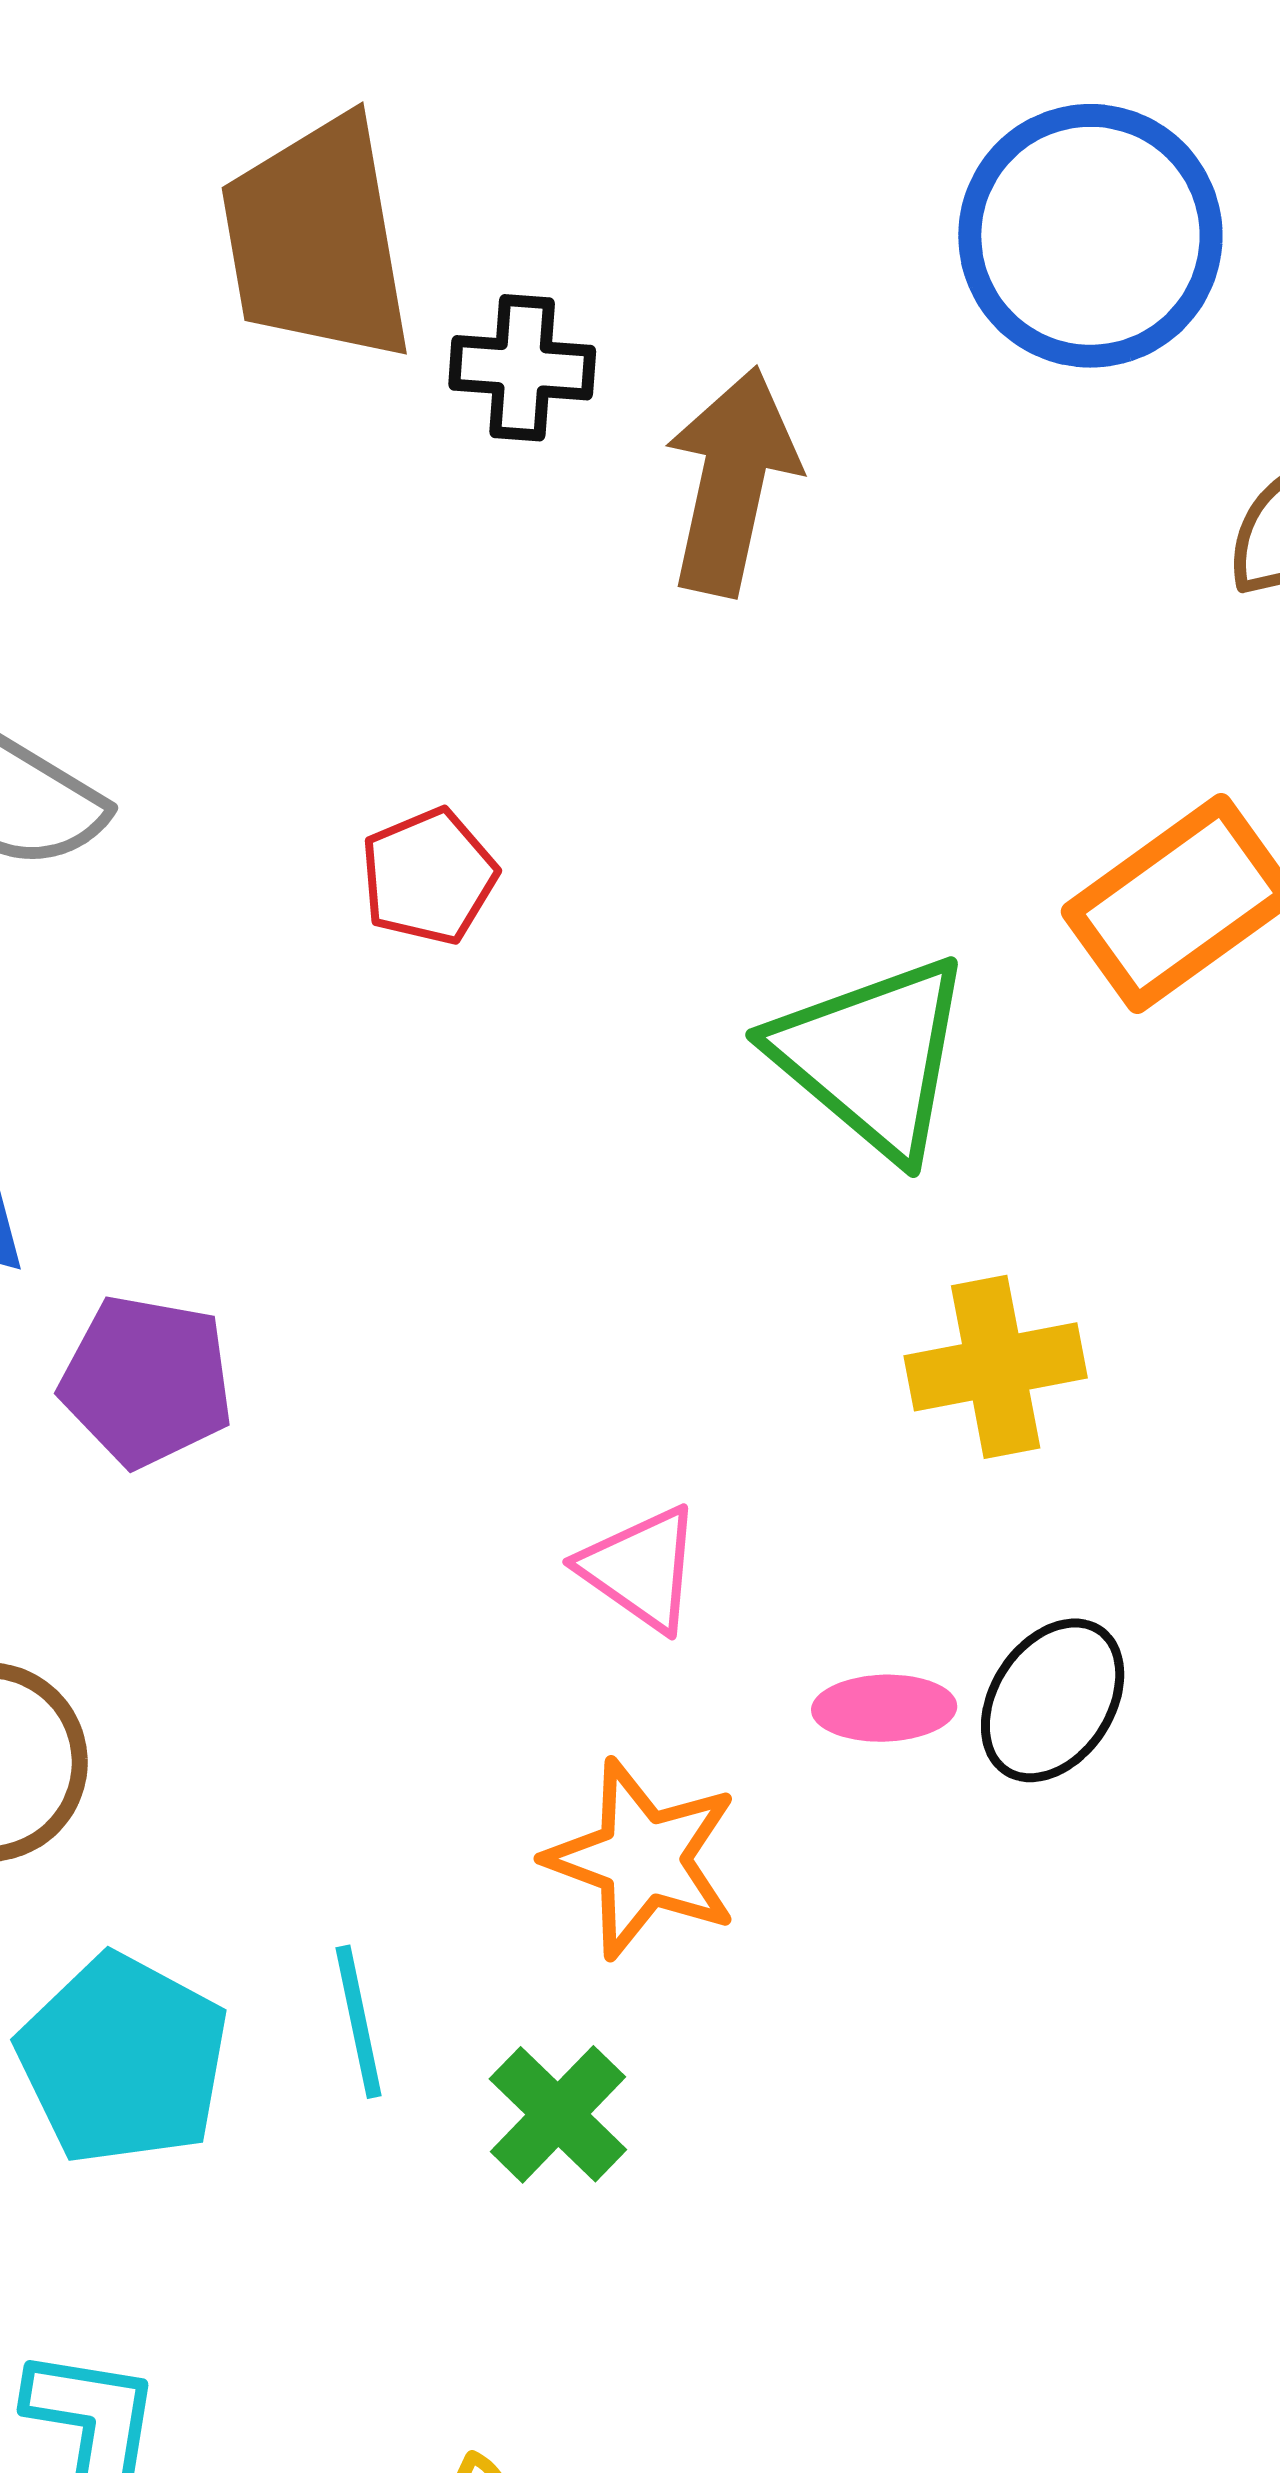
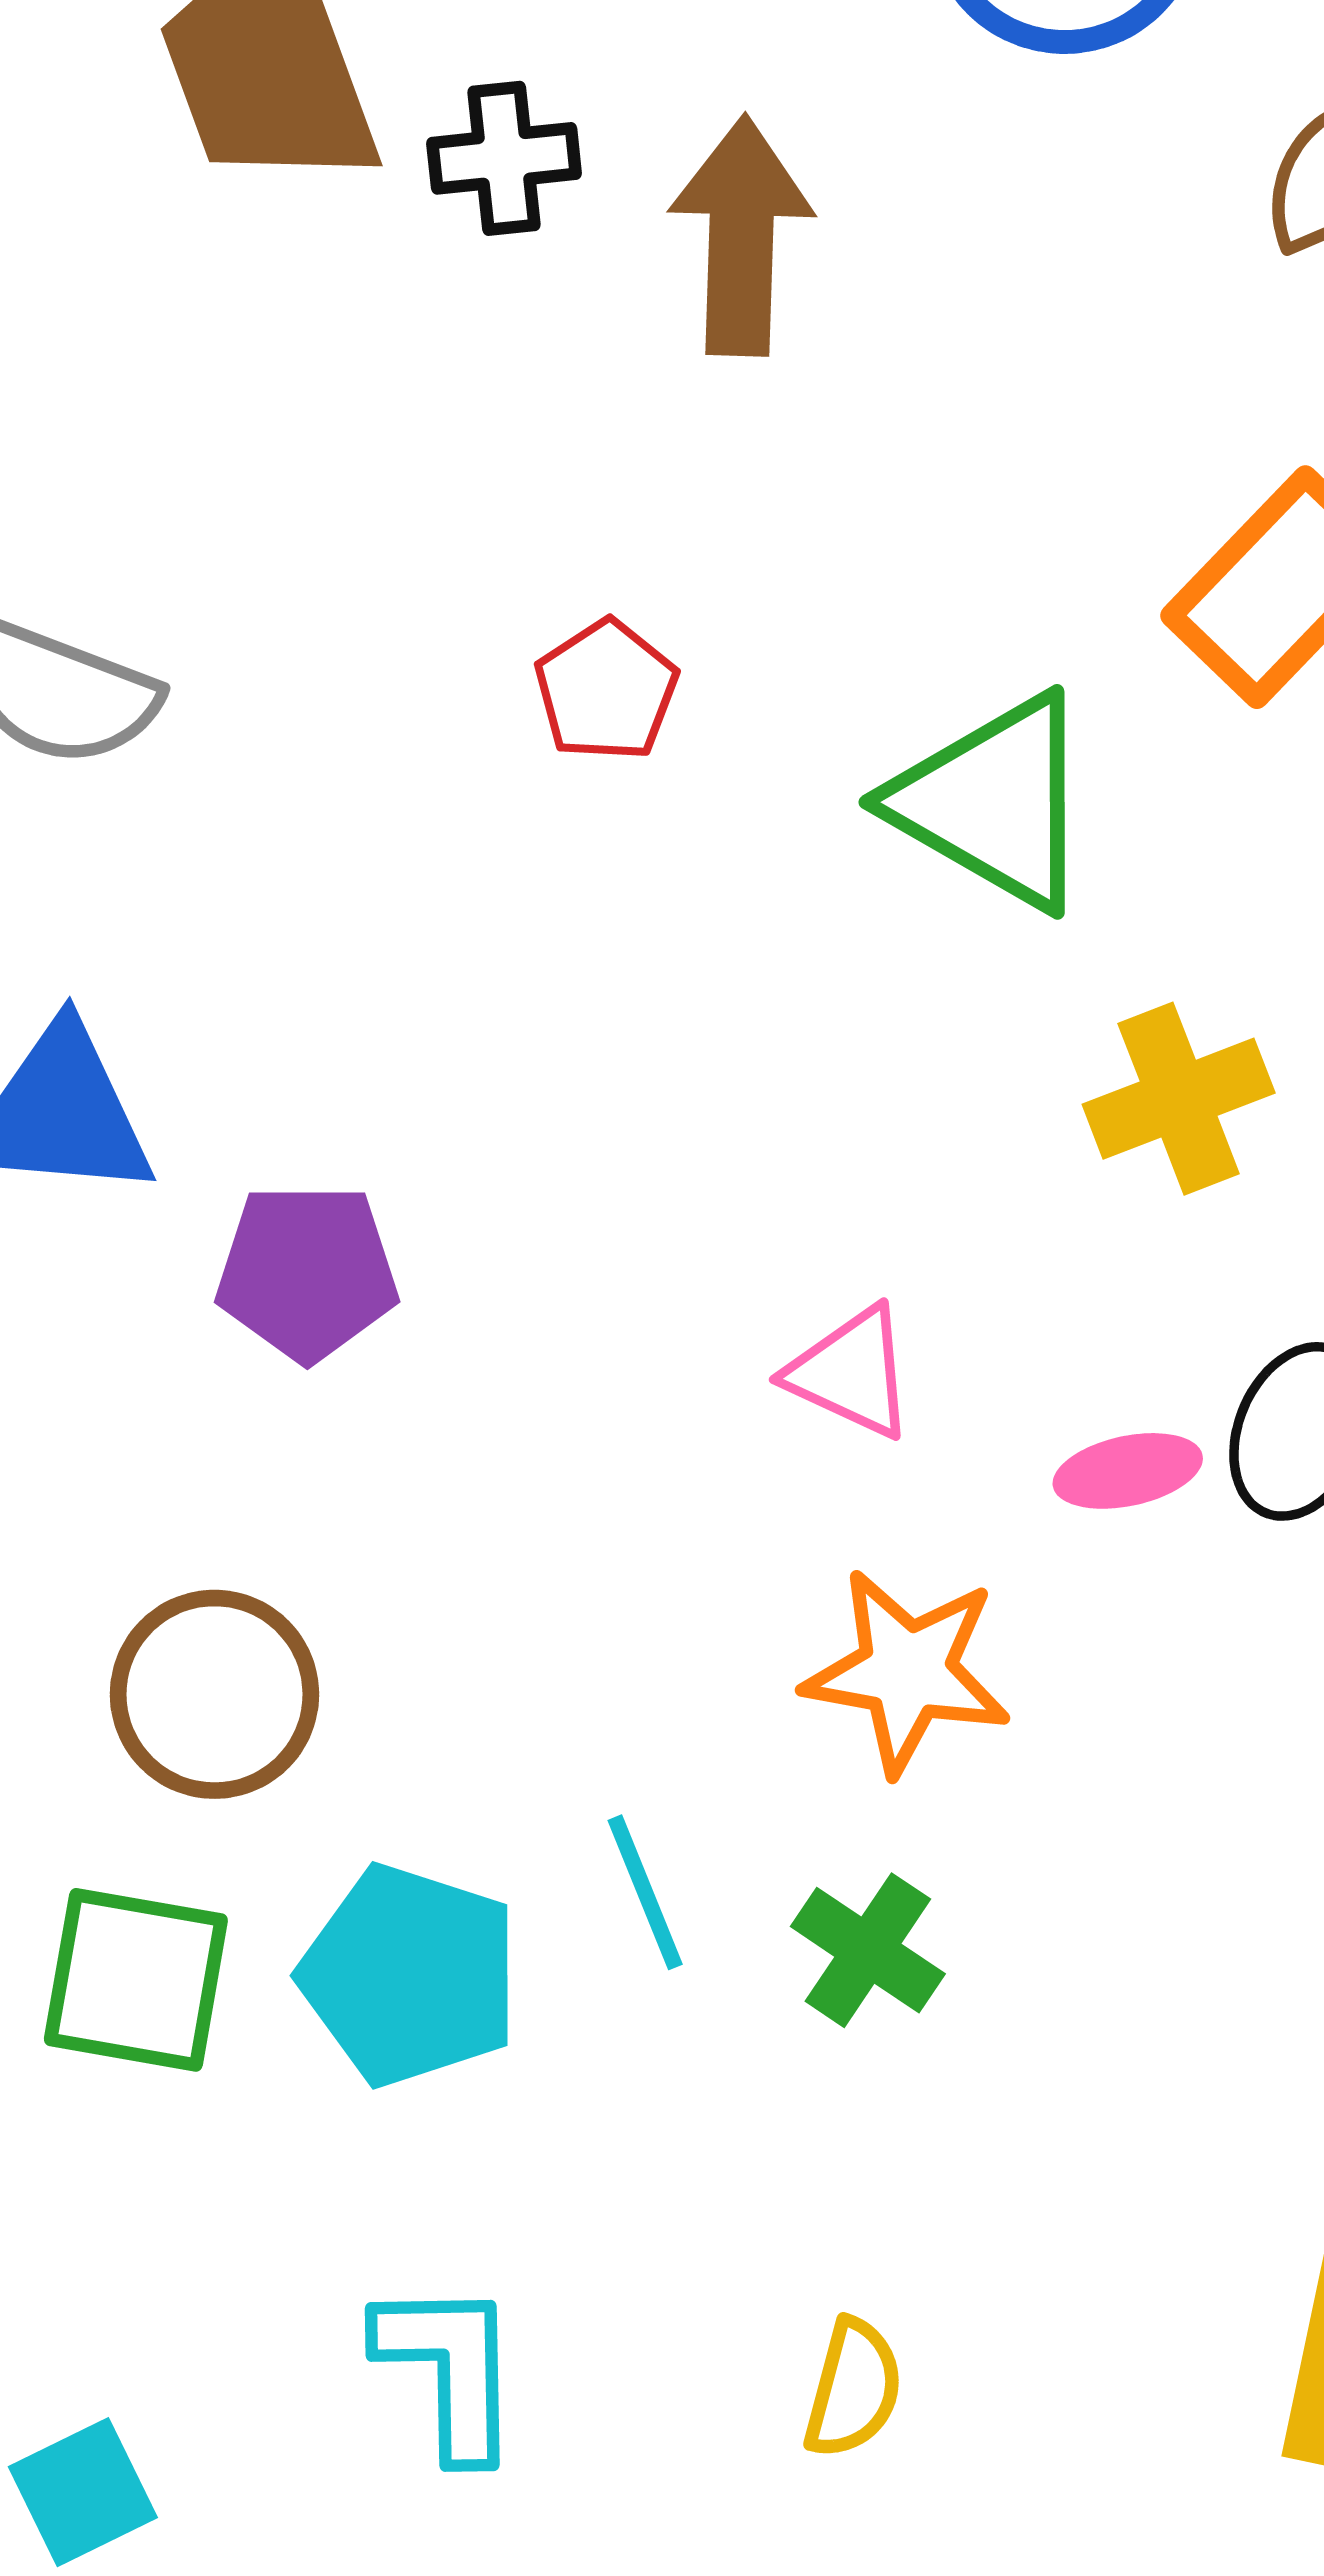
red pentagon: (429, 876) -> (606, 690), moved

